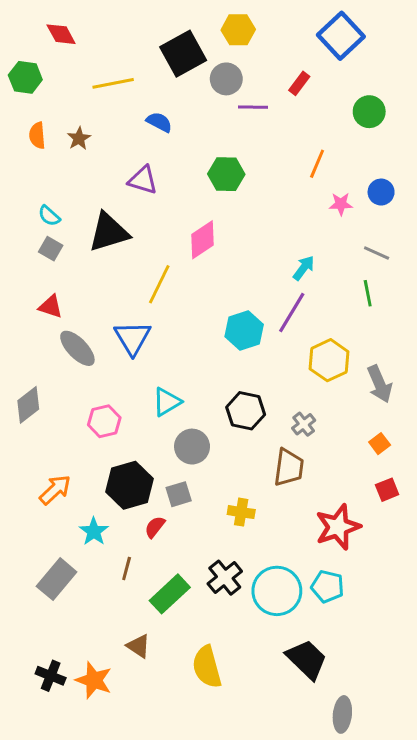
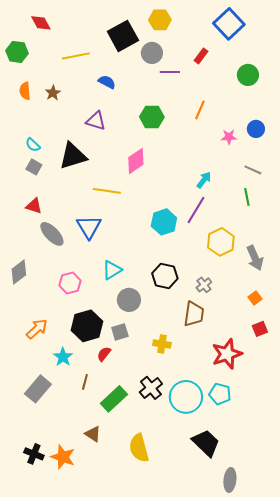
orange line: (317, 164) -> (200, 110), moved
yellow line: (159, 284) -> (107, 191), turned 72

